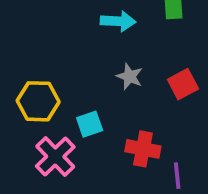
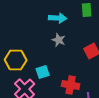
gray star: (130, 76) -> (59, 40), moved

